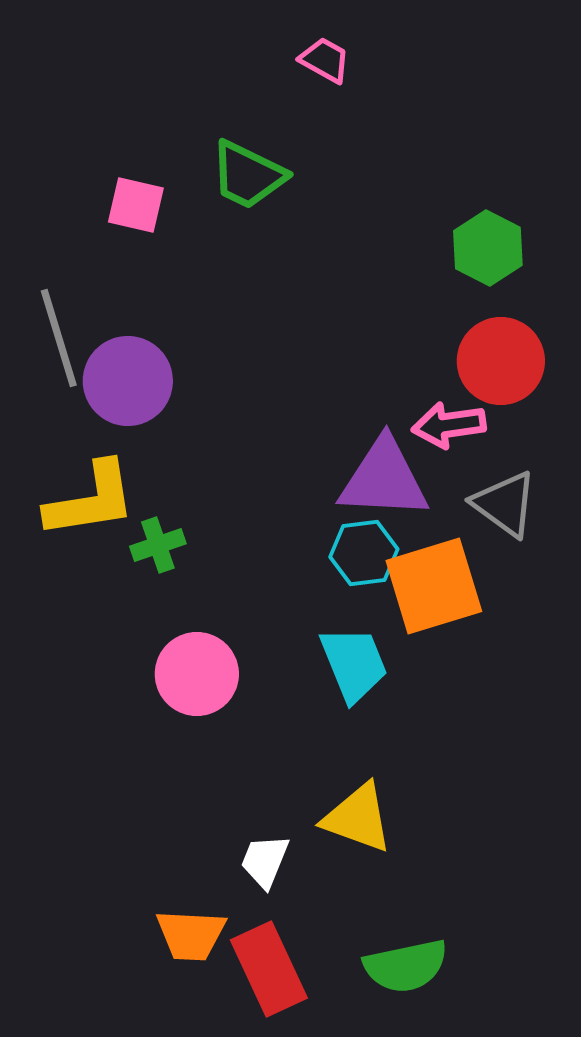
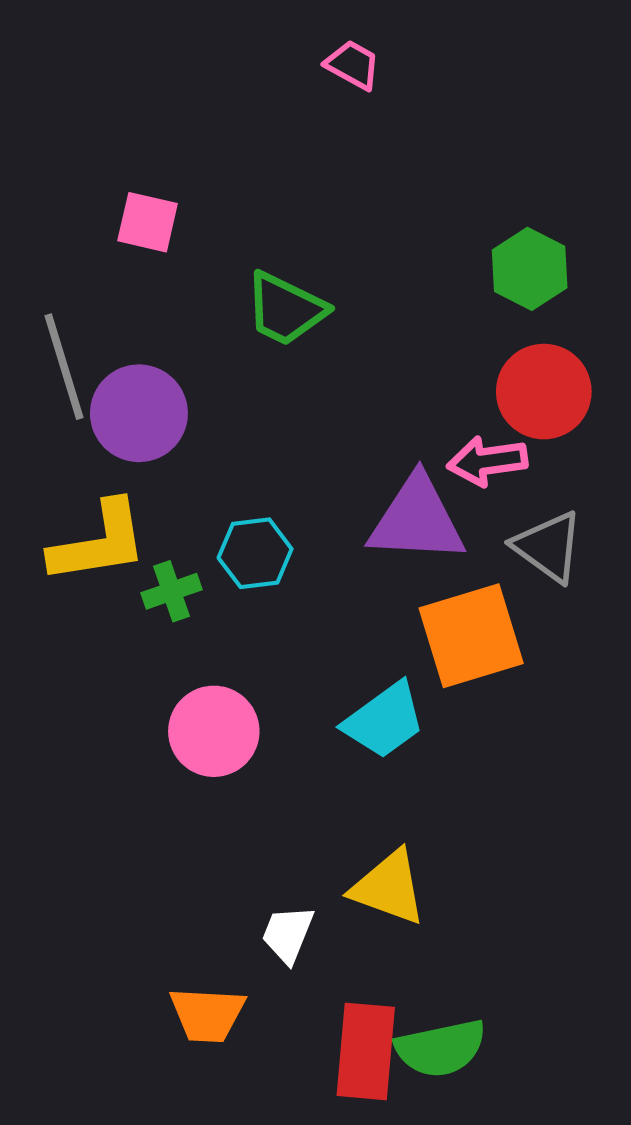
green trapezoid: (248, 175) -> (285, 309), moved
cyan hexagon: (364, 553) -> (255, 553), moved
cyan trapezoid: (354, 664) -> (384, 720), turned 76
red rectangle: (269, 969) -> (366, 1051), moved, turned 30

